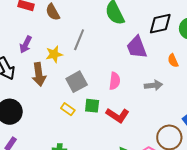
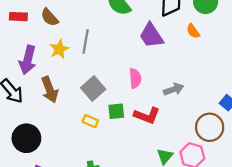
purple arrow: (26, 45) -> (28, 60), size x1.4
yellow star: (54, 54) -> (59, 49), moved
orange semicircle: (173, 61) -> (193, 31), moved
gray arrow: (153, 85) -> (174, 89), moved

